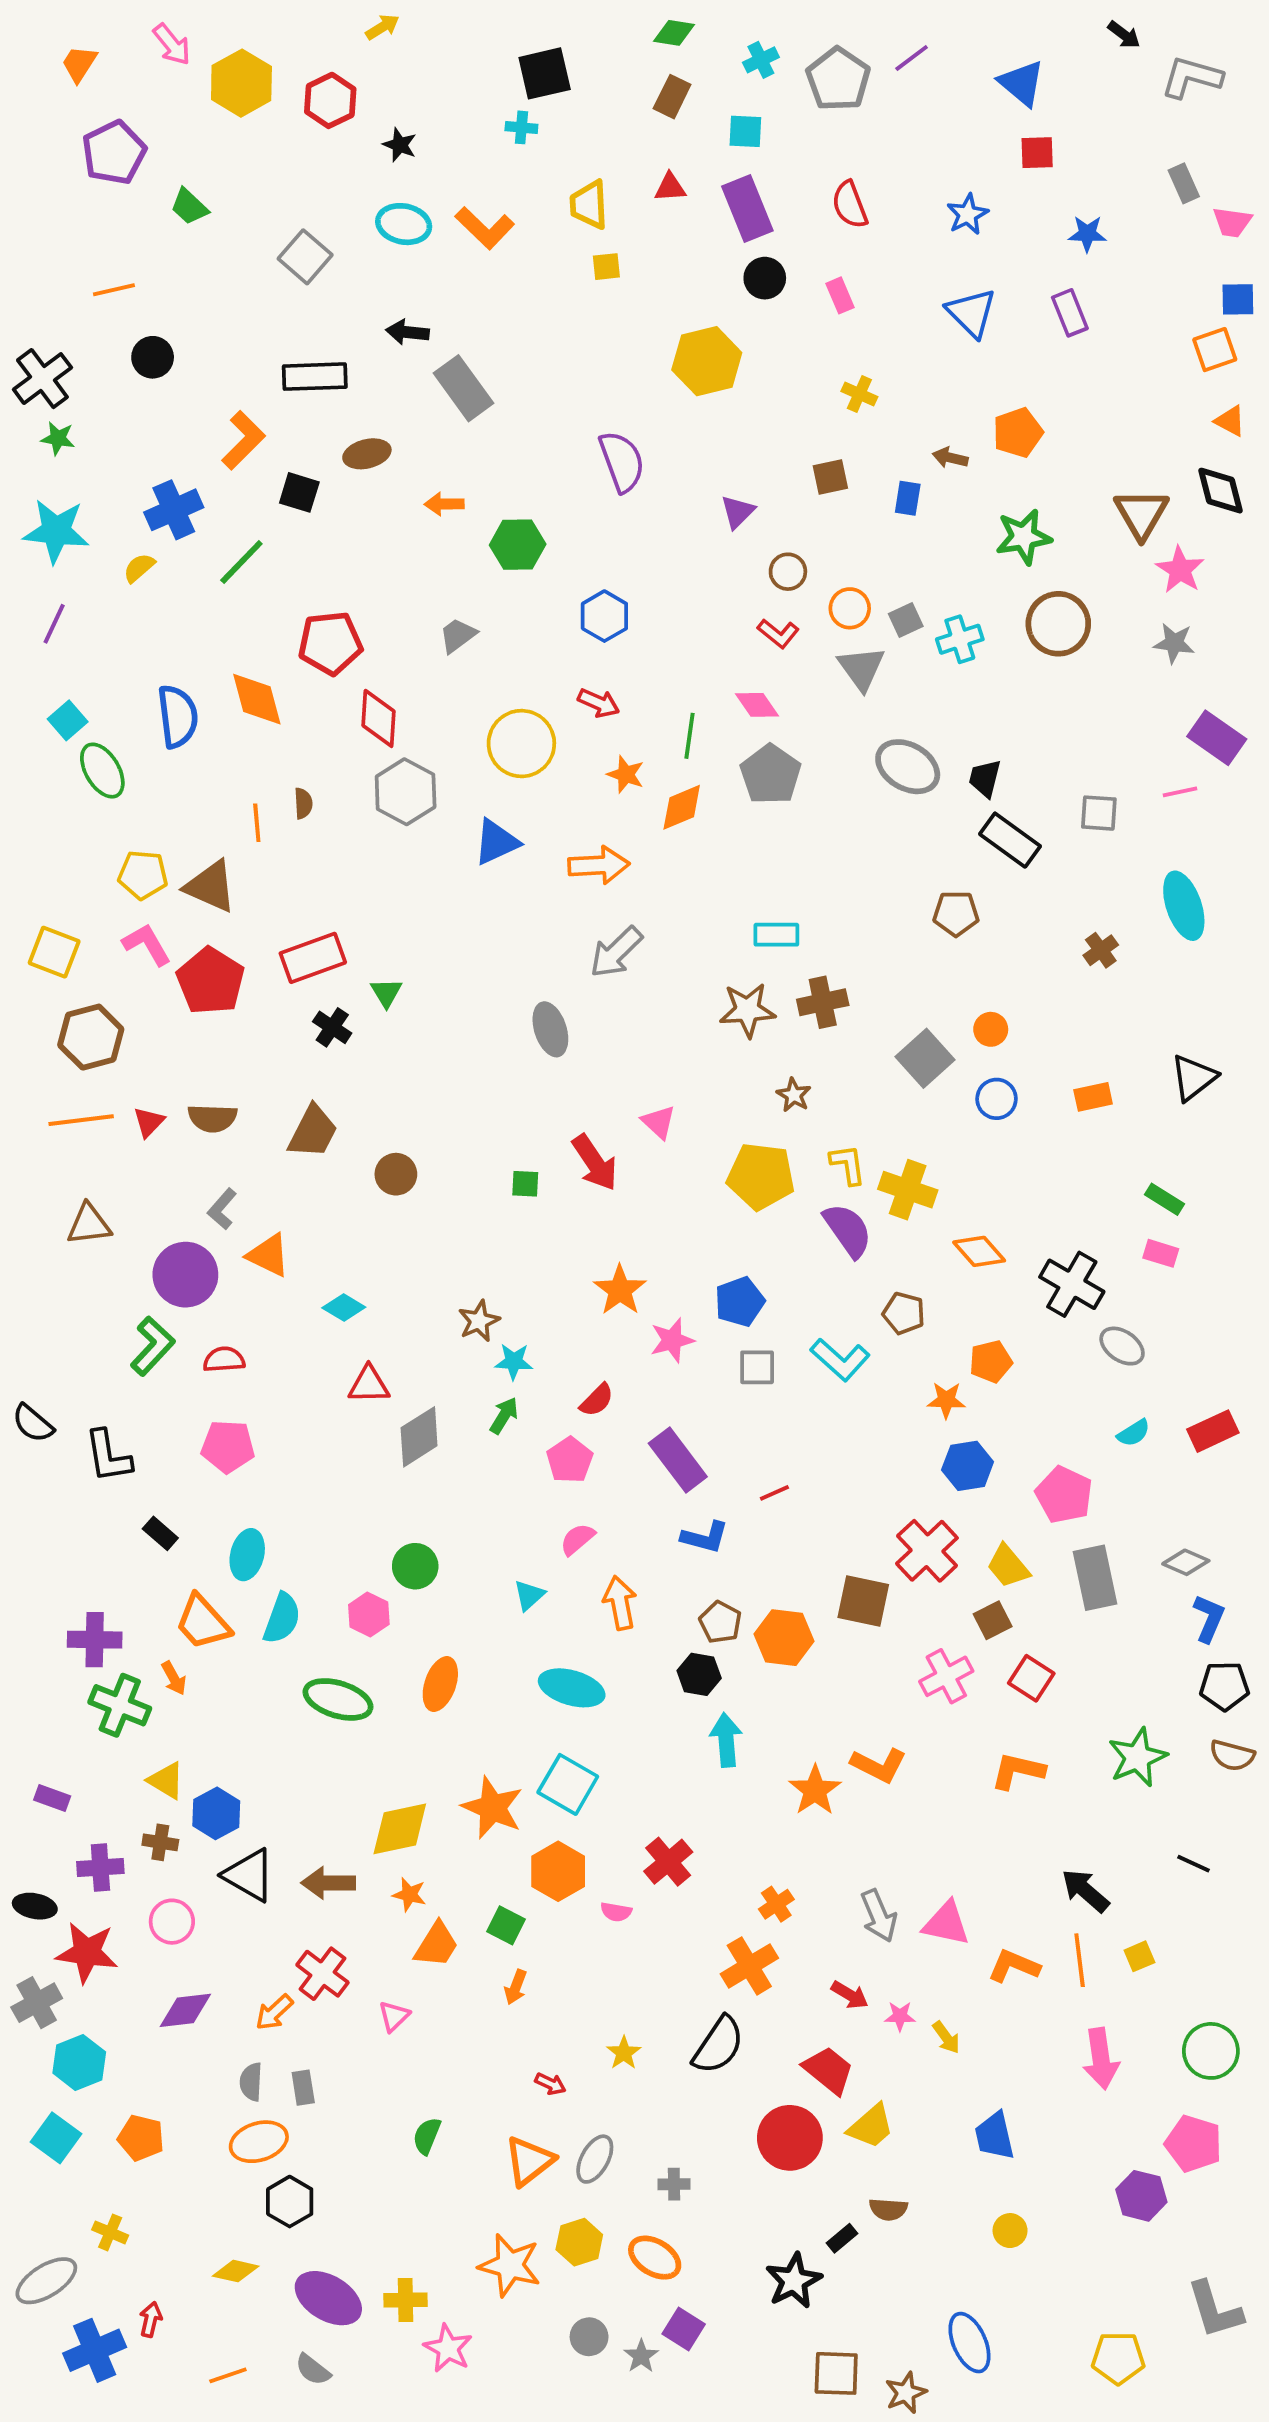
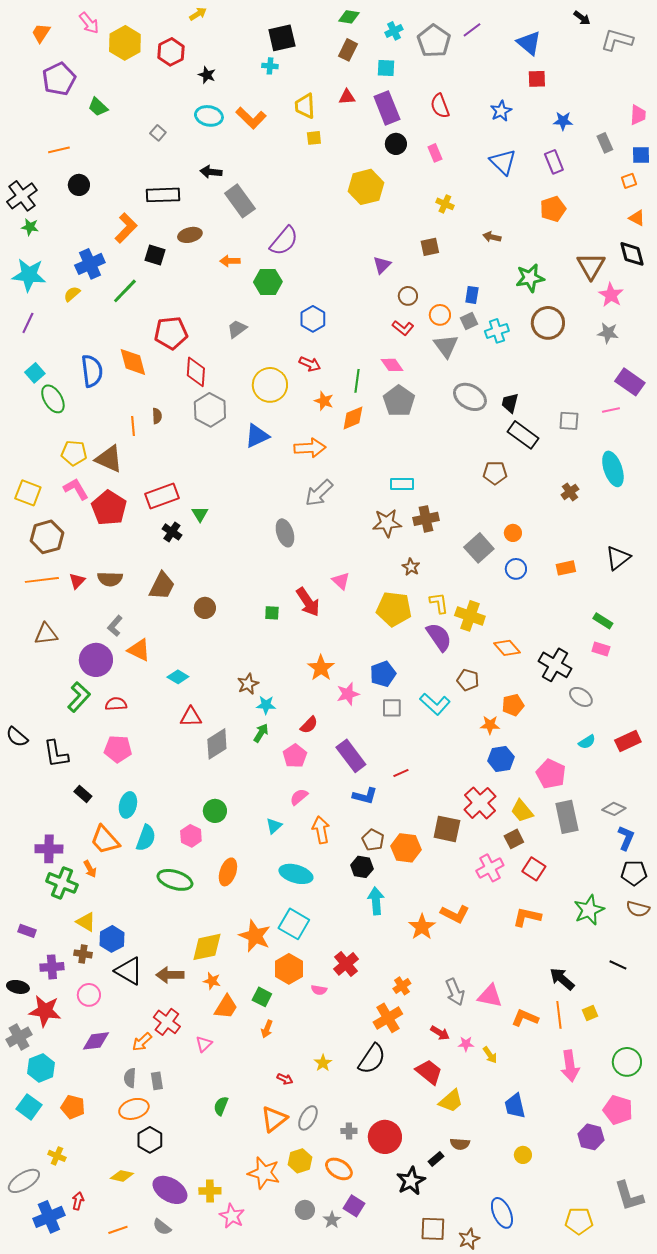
gray rectangle: (1184, 183) -> (605, 143), moved
pink trapezoid: (1232, 222) -> (638, 115), turned -95
gray square: (305, 257) -> (158, 133), size x0.6
orange square: (1215, 350) -> (629, 181), size x0.7
orange pentagon: (1018, 433) -> (553, 209), moved
purple semicircle: (622, 462) -> (284, 241), moved, turned 60
blue rectangle: (908, 498) -> (472, 295), moved
red circle: (790, 2138) -> (385, 1137), moved

